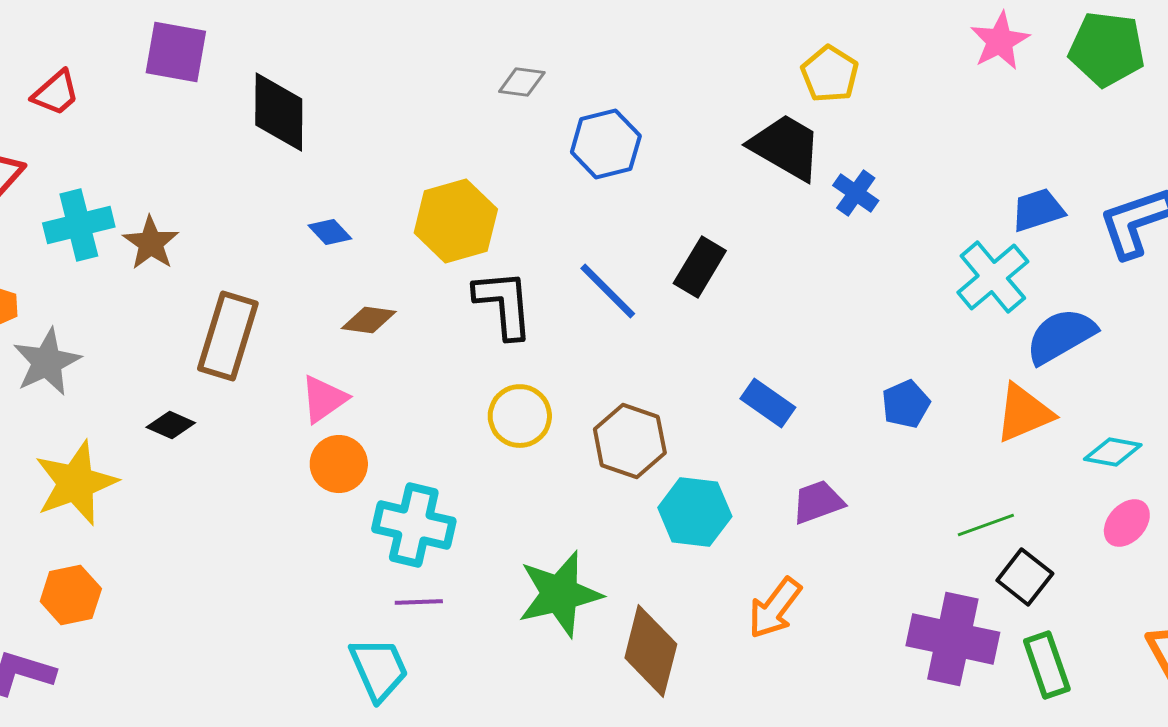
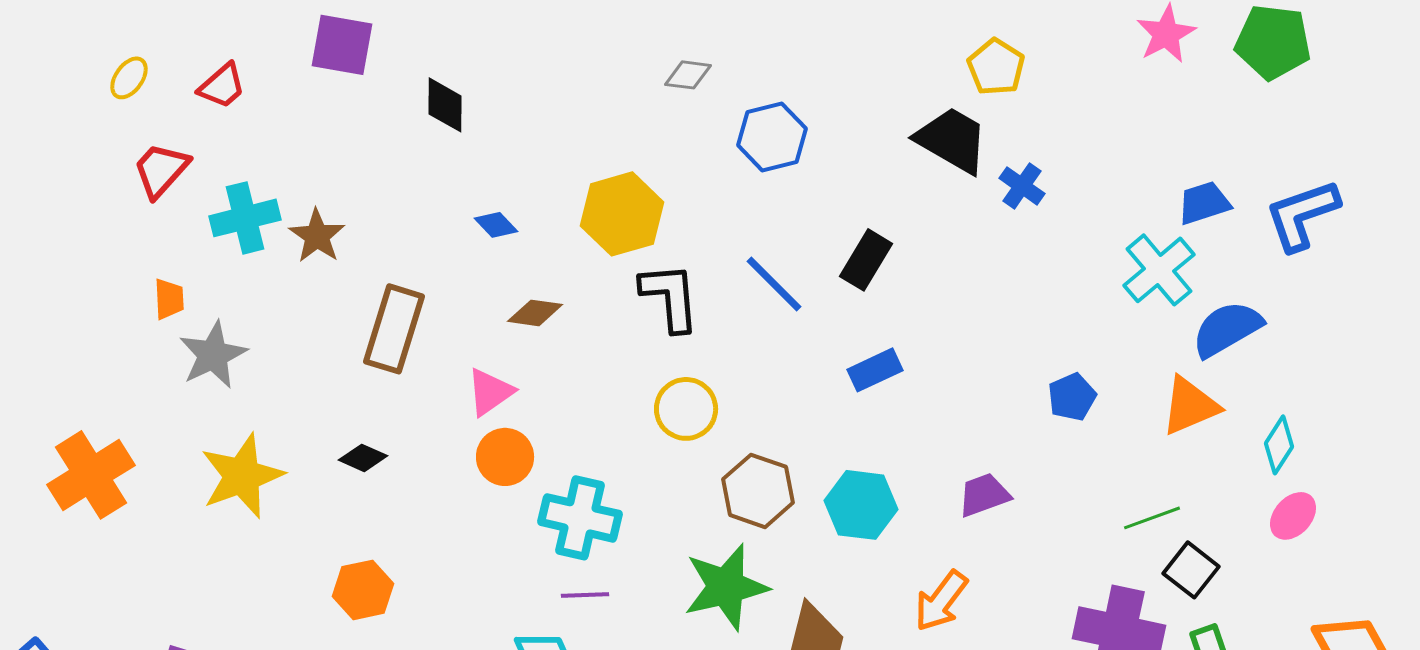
black diamond: (279, 112) -> (445, 105), size x0.7
blue rectangle: (768, 403) -> (875, 370), moved, turned -60
black diamond: (171, 425) -> (363, 458), moved
brown hexagon: (630, 441) -> (758, 491), moved
cyan diamond: (1113, 452) -> (1279, 445), turned -68
orange hexagon: (71, 595) -> (363, 590), moved

